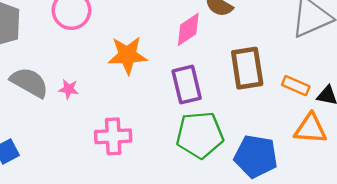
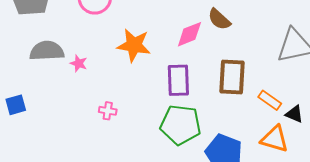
gray semicircle: (29, 82) -> (47, 51), turned -44
pink cross: (113, 136) -> (108, 111), size x0.6

